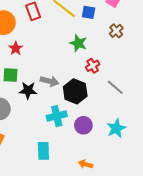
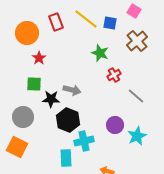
brown cross: (116, 31) -> (137, 41), size x1.5
black hexagon: (75, 91) -> (68, 120), moved
cyan cross: (57, 116) -> (84, 141), moved
purple circle: (83, 125) -> (115, 125), moved

